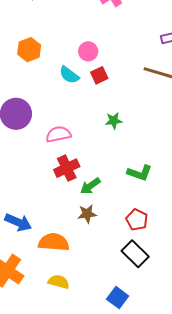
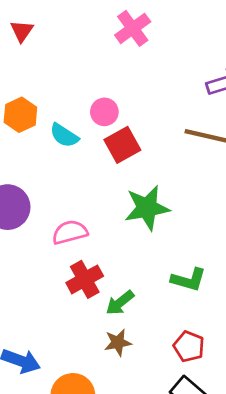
cyan semicircle: (69, 75) -> (64, 135), moved
red square: (99, 75) -> (122, 145), size x1.4
green star: (114, 121) -> (147, 208), size x1.8

